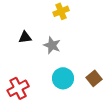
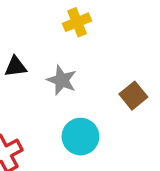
brown square: (94, 78) -> (133, 96), moved

